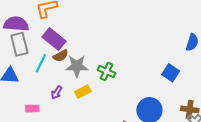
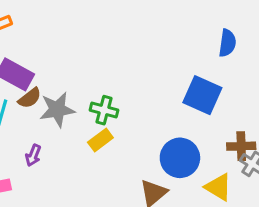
blue square: (171, 73) -> (202, 95), size x1.4
yellow rectangle: (83, 92) -> (100, 140), moved

